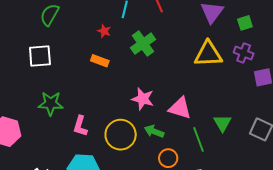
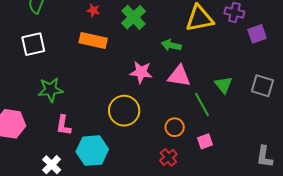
orange rectangle: (100, 61) -> (93, 40), size x1.5
pink L-shape: (80, 126) -> (64, 125), moved
green arrow: (154, 131) -> (171, 45), moved

